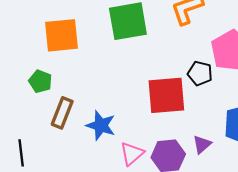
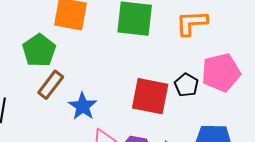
green pentagon: (40, 81) -> (39, 50), size x1.5

